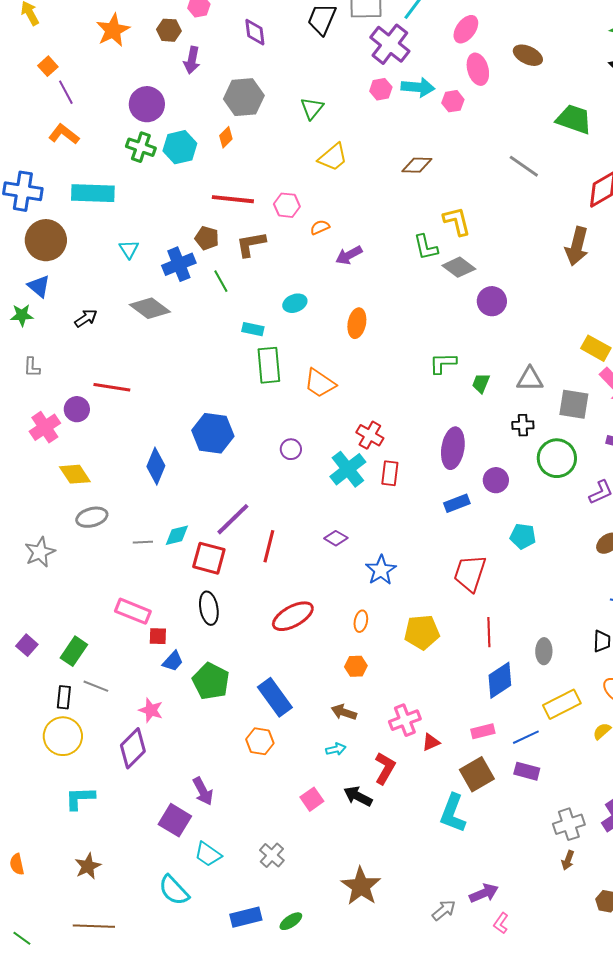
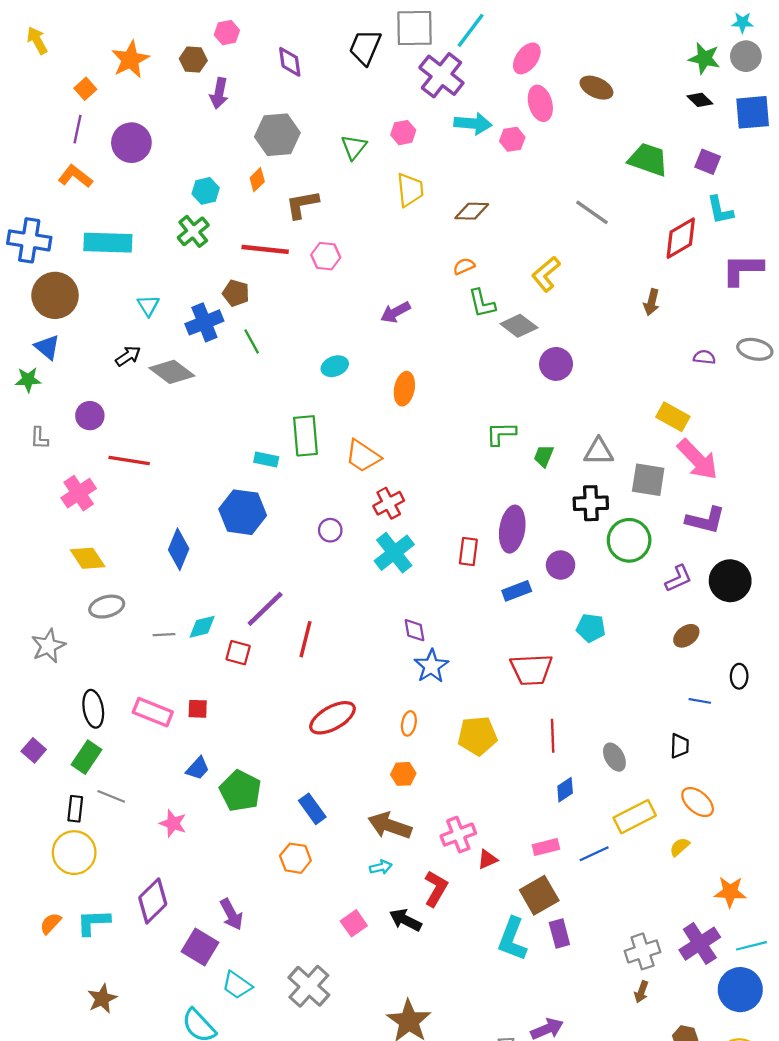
orange square: (48, 66) -> (85, 89), moved
pink hexagon: (381, 89) -> (403, 133), moved
purple line: (66, 92) -> (78, 129), turned 40
purple circle: (147, 104) -> (131, 143), moved
green cross: (141, 147) -> (193, 231), moved, turned 32
cyan hexagon: (180, 147) -> (206, 191), size x0.7
yellow trapezoid: (333, 157) -> (410, 190), moved, turned -56
yellow L-shape: (457, 221) -> (546, 274), moved, turned -116
orange semicircle: (320, 227) -> (464, 266), moved
brown L-shape: (251, 244) -> (302, 204), moved
brown arrow: (577, 246) -> (652, 302), size x0.6
black arrow: (86, 318) -> (128, 356), moved
cyan rectangle: (253, 329) -> (266, 459), moved
purple circle: (77, 409) -> (90, 416), moved
black cross: (523, 425) -> (591, 503), size x1.4
pink cross: (45, 427) -> (79, 493), moved
red cross: (370, 435) -> (389, 503), moved, turned 32
red rectangle: (390, 473) -> (468, 552), moved
purple diamond: (336, 538) -> (414, 630), moved, turned 50
red square: (209, 558) -> (238, 653), size x0.7
red trapezoid: (470, 573) -> (531, 669), turned -111
black ellipse: (209, 608) -> (93, 709), moved
red square: (158, 636) -> (198, 709), moved
gray ellipse: (544, 651) -> (614, 757), turned -30
blue diamond: (500, 680) -> (565, 790), size x0.6
blue rectangle: (275, 697) -> (312, 809), size x0.7
brown arrow: (344, 712) -> (390, 826), size x1.5
purple diamond: (133, 748) -> (153, 901), moved
purple rectangle: (527, 771) -> (559, 933), moved, turned 60
gray cross: (272, 855) -> (309, 986), size x1.5
orange semicircle: (17, 864) -> (51, 923), moved, turned 55

